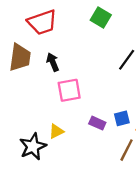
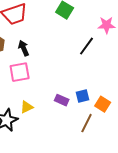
pink square: (69, 90) -> (20, 72), moved

